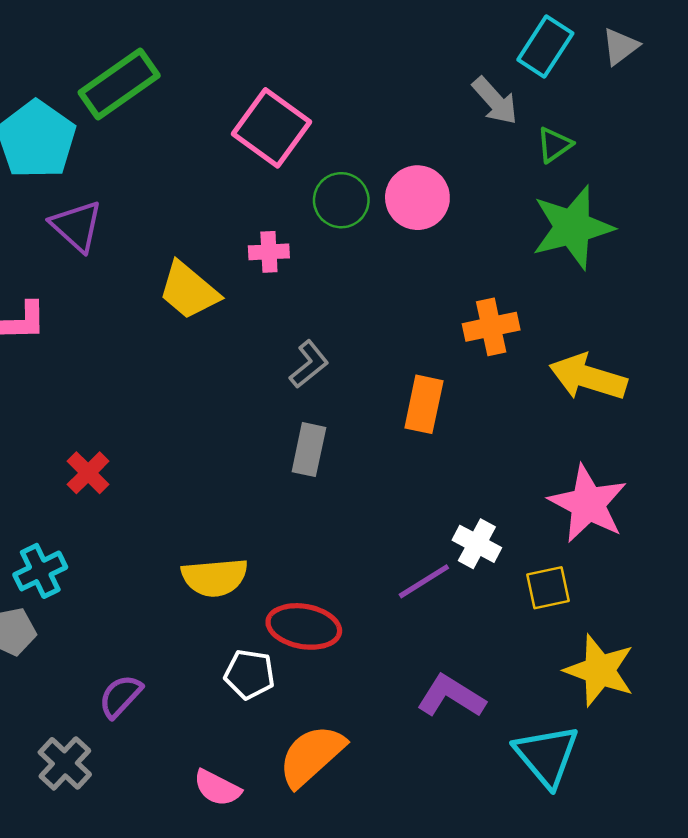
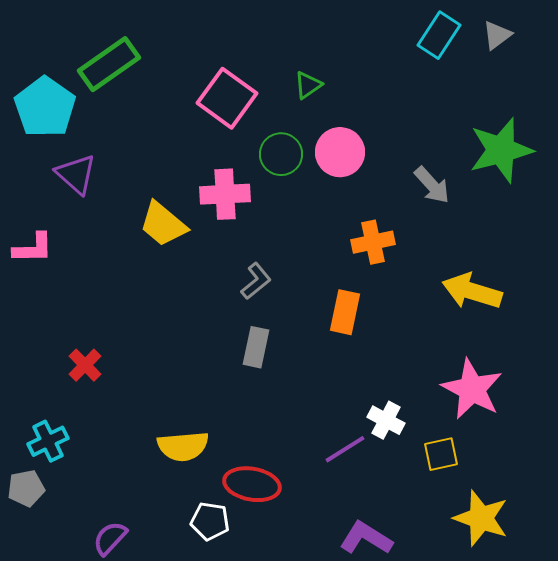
gray arrow: (495, 101) -> (432, 185), moved
green triangle: (554, 145) -> (308, 85), moved
green star: (572, 227) -> (501, 150), moved
pink cross: (269, 252) -> (225, 194), size x1.6
orange cross: (491, 327) -> (373, 242), moved

